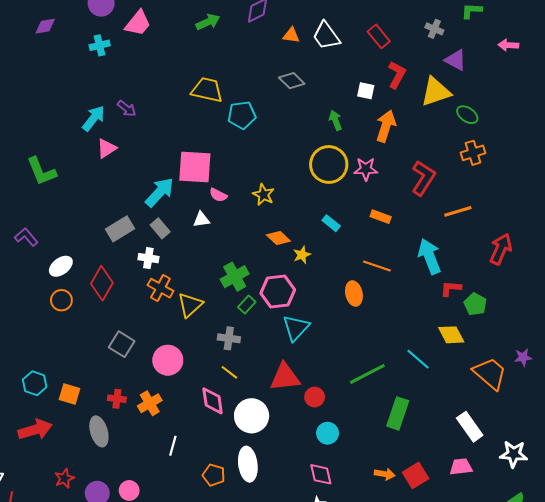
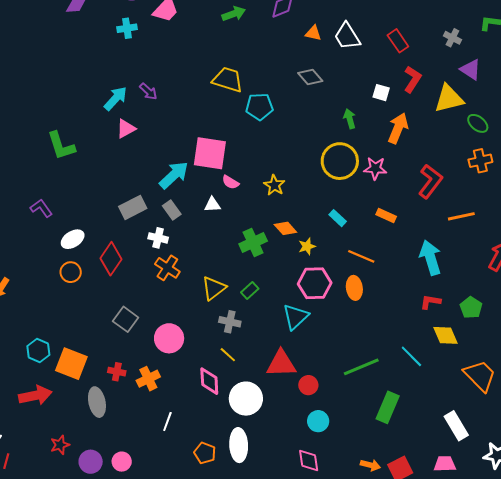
orange line: (377, 266) -> (361, 256), moved
green cross: (235, 277) -> (253, 243), moved
red L-shape: (451, 289) -> (430, 302), moved
pink hexagon: (278, 292) -> (315, 283), moved
yellow triangle: (190, 305) -> (214, 288), moved
orange square: (70, 394) -> (71, 364), size x1.5

